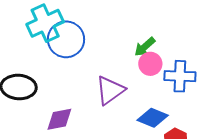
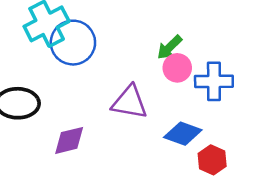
purple triangle: (110, 90) -> (130, 102), turned 48

